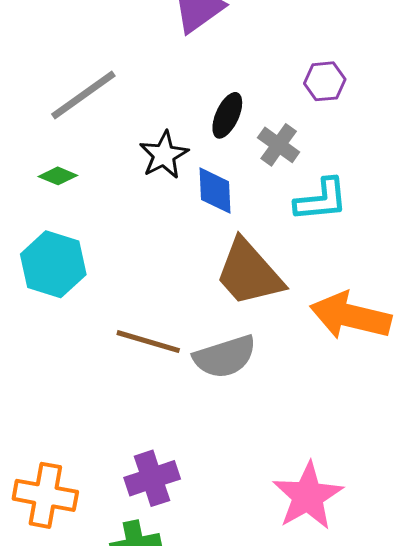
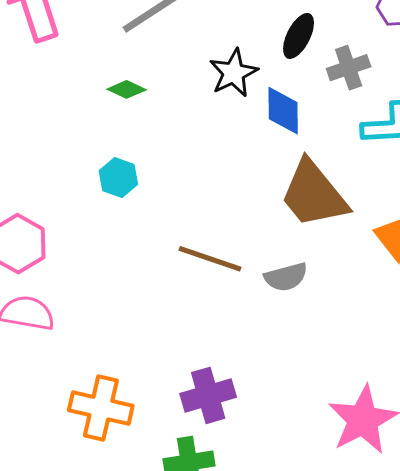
gray cross: (279, 145) -> (349, 68), turned 33
cyan hexagon: (53, 264) -> (118, 178), size x0.6
gray semicircle: (225, 357) -> (286, 277), size x0.7

